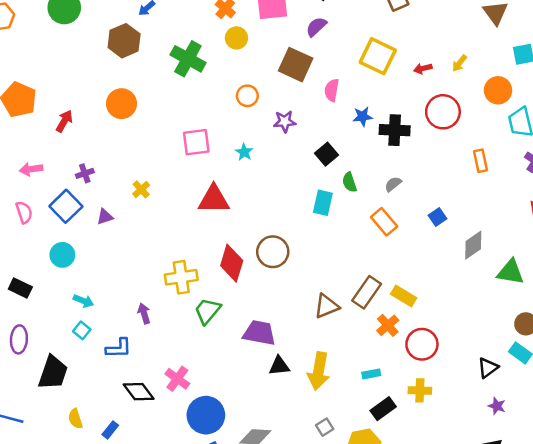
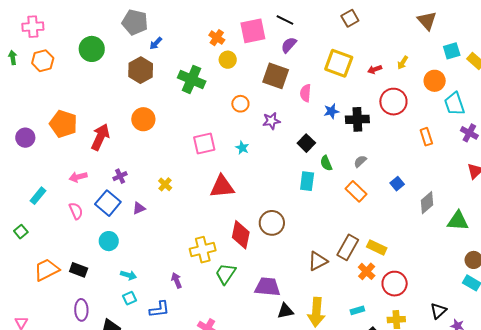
red arrow: (64, 121) -> (100, 137), size x1.5
cyan square: (82, 330) -> (129, 298), turned 32
black triangle: (488, 368) -> (438, 311), moved

